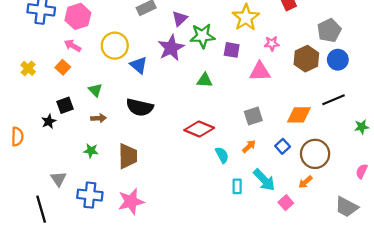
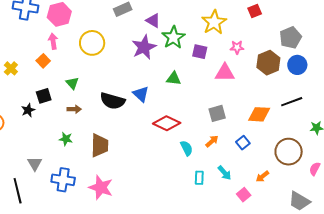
purple triangle: (180, 19) -> (153, 21), turned -49
green star: (202, 36) -> (173, 37), turned -30
pink arrow: (73, 46) -> (53, 41), turned 49
blue triangle: (139, 65) -> (141, 94), moved
yellow cross: (28, 68) -> (11, 68), moved
brown circle: (315, 154) -> (289, 152), moved
cyan arrow: (264, 180) -> (225, 173), size x0.7
pink star: (131, 202) -> (101, 187), turned 30

